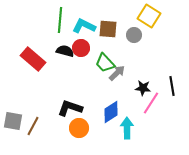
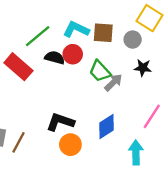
green line: (60, 20) -> (38, 36), moved, turned 45
black star: (143, 88) -> (143, 68), moved
cyan arrow: (127, 128) -> (136, 153), moved

